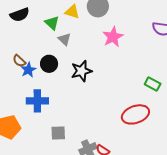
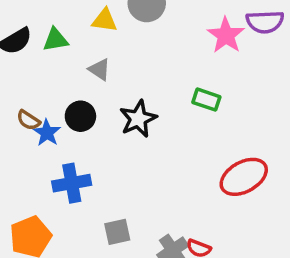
green triangle: (52, 23) -> (55, 40), moved, turned -42
pink star: (113, 37) -> (226, 35), moved
green rectangle: (153, 84) -> (206, 100), moved

